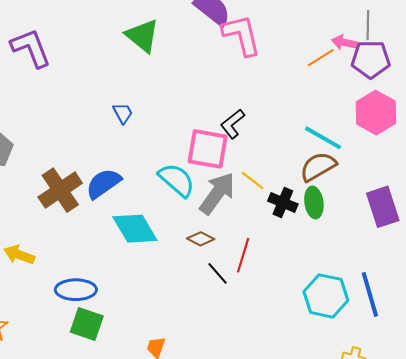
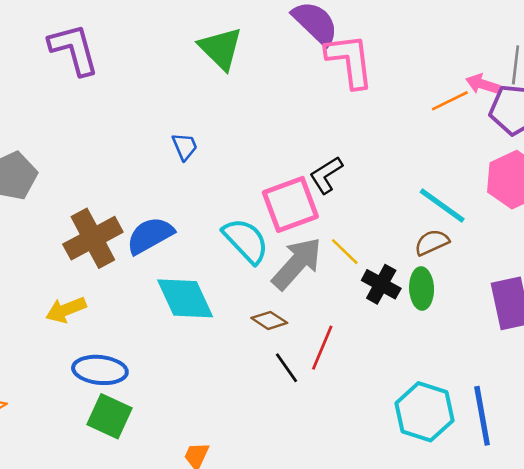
pink square: (208, 149) -> (290, 204), turned -36
brown semicircle: (318, 167) -> (432, 242), size x0.7
yellow arrow: (19, 255) -> (66, 310), moved, turned -48

